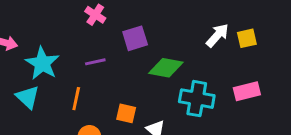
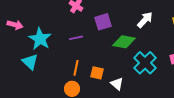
white arrow: (217, 35) -> (145, 20), moved
orange line: (76, 99) -> (76, 68), moved
cyan cross: (197, 99) -> (145, 63), turned 35

